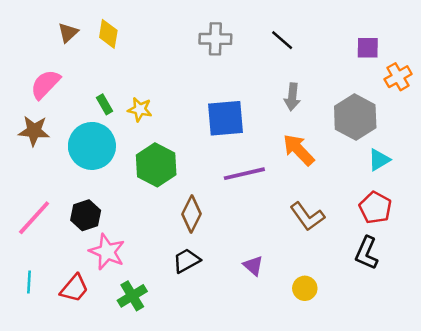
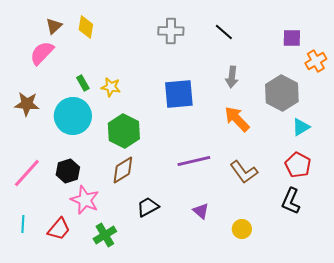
pink semicircle: (45, 84) -> (42, 53), moved
purple line: (244, 174) -> (194, 161), moved
brown diamond: (191, 214) -> (123, 170), moved, turned 32

